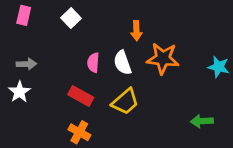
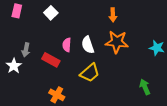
orange arrow: (136, 31) -> (113, 15), moved
gray arrow: (26, 64) -> (26, 50), moved, turned 104
red rectangle: (81, 96) -> (51, 60), moved
green arrow: (202, 121) -> (145, 87), turned 70

